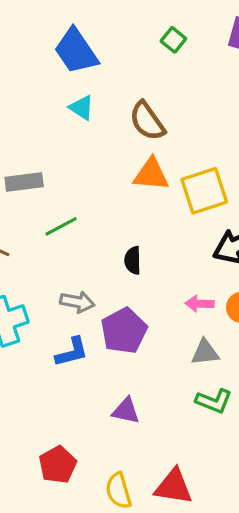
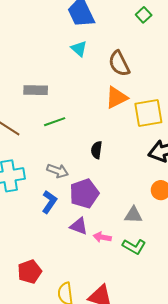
orange triangle: (151, 174) -> (116, 98), turned -40
pink arrow: (200, 304) -> (102, 237), moved
blue L-shape: (72, 352) -> (49, 202), turned -50
purple triangle: (126, 411) -> (79, 226), moved

